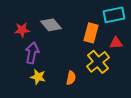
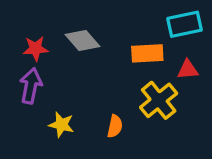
orange rectangle: (91, 33) -> (147, 53), turned 72
purple arrow: (32, 53) -> (31, 86), moved

